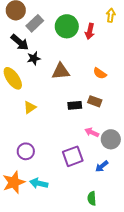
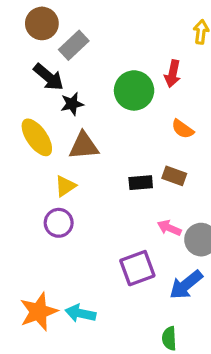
green circle: (67, 26) -> (134, 90), moved
red arrow: (90, 31) -> (173, 74), moved
brown triangle: (61, 71) -> (84, 146), moved
purple circle: (26, 151) -> (59, 223), moved
blue arrow: (102, 166) -> (186, 285), size x1.5

